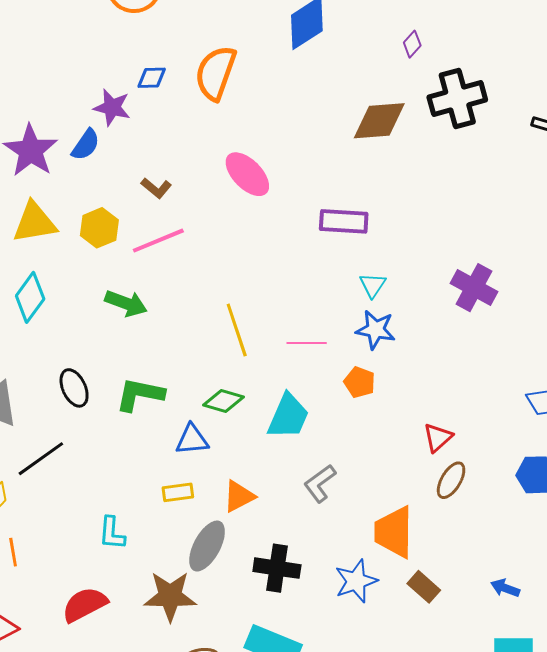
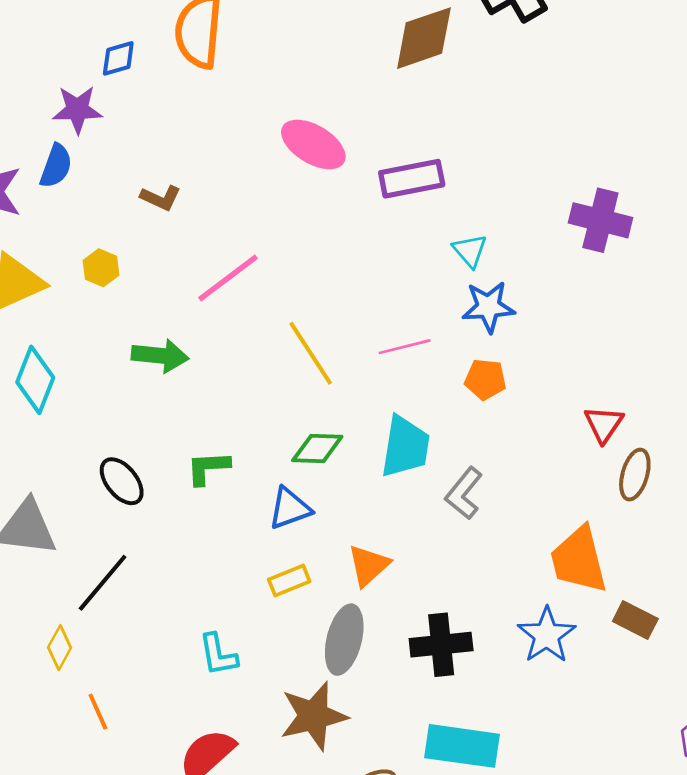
pink ellipse: (247, 174) -> (313, 144), moved
yellow hexagon: (99, 228) -> (101, 268), size x0.7
pink line: (158, 241) -> (228, 278), moved
green L-shape: (140, 394) -> (208, 468), size x0.7
gray L-shape: (320, 483) -> (464, 493), moved

